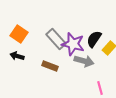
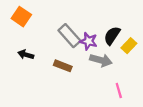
orange square: (19, 34) -> (21, 17), moved
purple star: (73, 44) -> (89, 41), size x0.7

